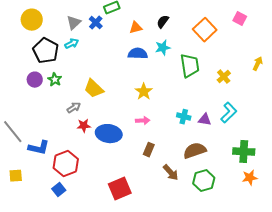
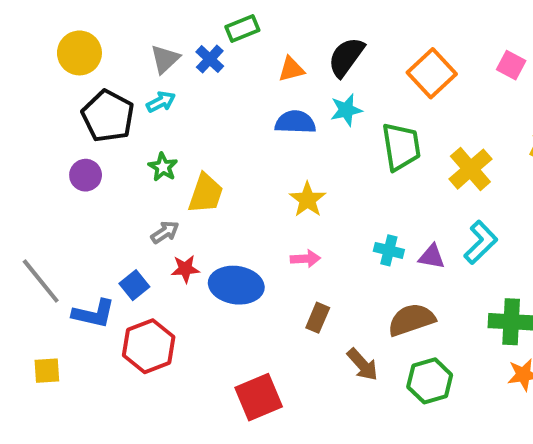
pink square: (240, 19) -> (511, 65), moved
black semicircle: (163, 22) -> (346, 57), size x1.5
yellow cross: (224, 77) -> (470, 169), size x1.5
green star: (55, 80) -> (163, 167), moved
yellow trapezoid: (94, 89) -> (206, 193), turned -115
blue square: (59, 190) -> (134, 285), moved

